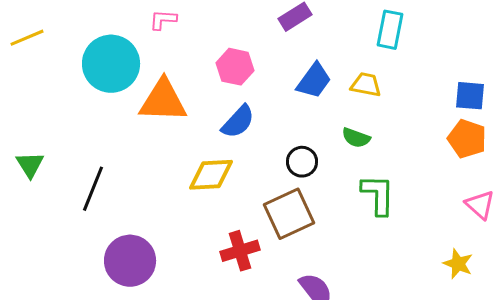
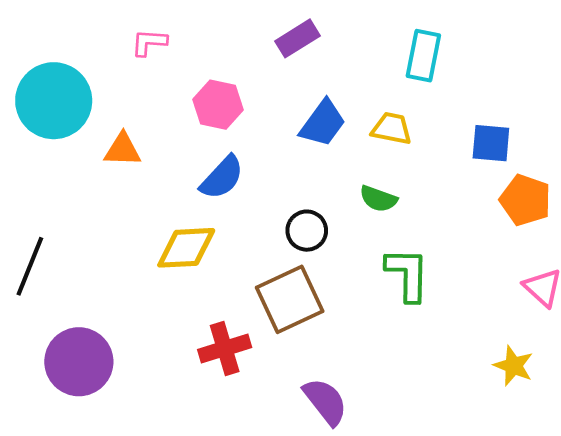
pink L-shape: (163, 20) -> (149, 42), moved
blue square: (470, 96) -> (491, 143), moved
orange triangle: (163, 101) -> (123, 150), size x0.6

